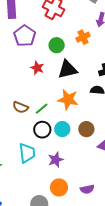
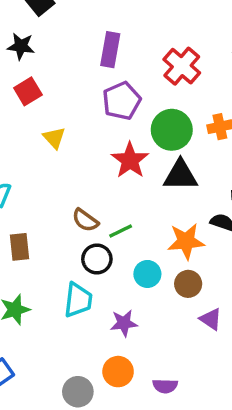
green circle: (57, 45) -> (172, 130), size x1.5
red star: (37, 68) -> (130, 160), size x1.5
orange star: (68, 99) -> (186, 241), moved, turned -30
black circle: (42, 130) -> (97, 259), moved

